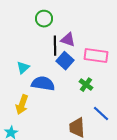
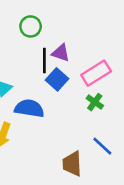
pink rectangle: (96, 56) -> (96, 73), turned -40
green cross: (86, 85) -> (95, 102), moved

